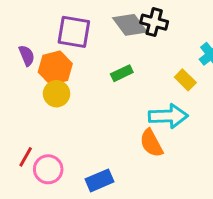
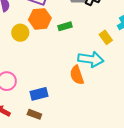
orange hexagon: (55, 68) -> (40, 19), moved

